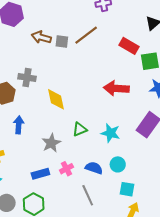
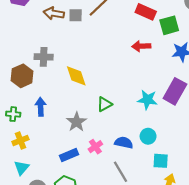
red arrow: (116, 88) -> (141, 46), moved, size x0.7
cyan star: (110, 133) -> (147, 100), moved

